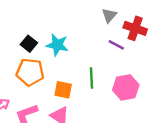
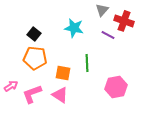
cyan star: (57, 45) -> (74, 28), moved
pink hexagon: (126, 87) -> (116, 87), moved

